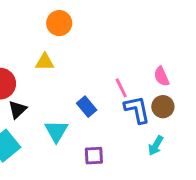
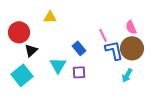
brown circle: (163, 107) -> (132, 48), size x1.5
purple square: (94, 156) -> (79, 72), moved

